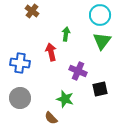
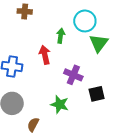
brown cross: (32, 11) -> (25, 11), turned -32
cyan circle: (100, 15) -> (85, 21), moved
brown semicircle: (51, 118) -> (33, 125), moved, turned 72

